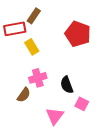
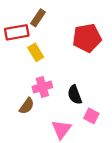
red pentagon: (78, 34) -> (87, 38), turned -30

